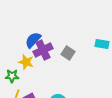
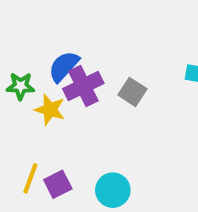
green star: (12, 76) -> (20, 86), moved

